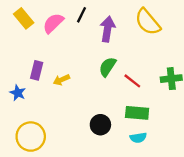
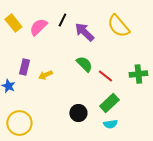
purple arrow: (107, 29) -> (84, 32), turned -55
green semicircle: (107, 67) -> (84, 64), turned 102
green rectangle: (137, 113) -> (109, 103), turned -48

